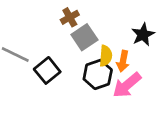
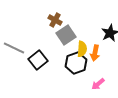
brown cross: (70, 17) -> (55, 20), turned -32
pink arrow: (127, 85) -> (98, 84), moved, size x0.6

